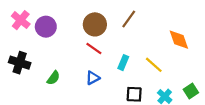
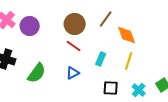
orange diamond: (179, 40) -> (127, 35), moved
yellow line: (154, 65) -> (129, 61), turned 66
green semicircle: (53, 78) -> (37, 73), size x1.5

